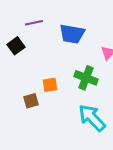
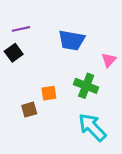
purple line: (34, 23) -> (21, 29), moved

